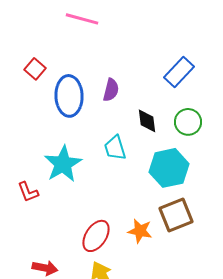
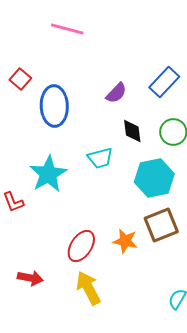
purple semicircle: (111, 90) -> (116, 93), moved, turned 30
cyan trapezoid: (115, 148) -> (100, 158), turned -88

